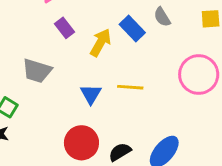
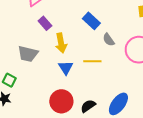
gray semicircle: (162, 17) -> (109, 40), moved
yellow arrow: (100, 43) -> (61, 43), moved, turned 144

